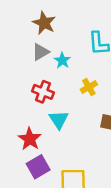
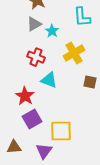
yellow cross: (89, 87) -> (74, 53), size x1.5
cyan triangle: (59, 120) -> (49, 80), turned -36

